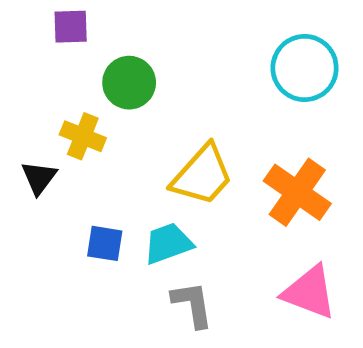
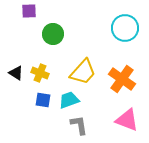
yellow cross: (83, 136) -> (40, 73), moved
black triangle: (39, 178) -> (16, 73), turned -35

